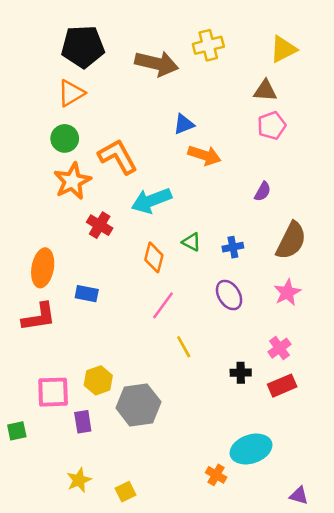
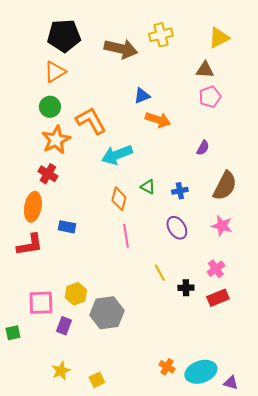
red cross: (100, 225) -> (48, 174), moved
pink star: (287, 292) -> (222, 226), turned -30
pink line: (163, 305) -> (126, 236), turned -45
yellow line: (184, 347) -> (160, 273), moved
purple rectangle: (83, 422) -> (64, 326), turned 30
cyan ellipse: (251, 449) -> (201, 372), moved

